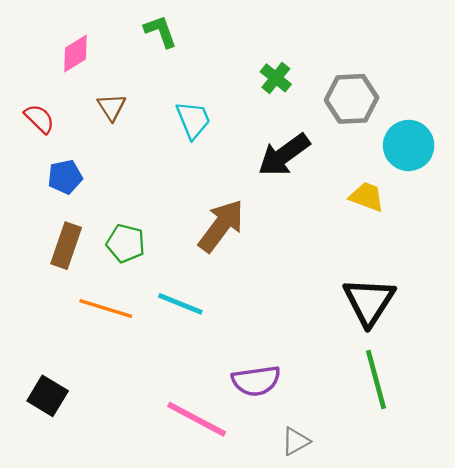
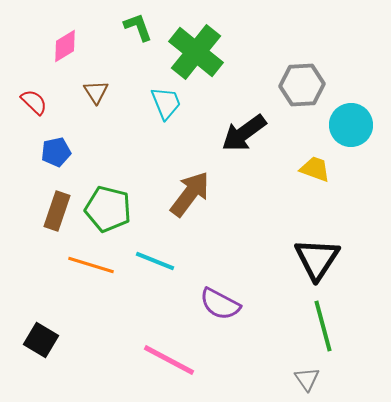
green cross: (276, 78) -> (196, 52), moved, size x2.0
green pentagon: (126, 243) -> (108, 209), size x1.4
purple semicircle: (256, 381) -> (220, 304), moved, turned 36
gray triangle: (296, 441) -> (307, 379), moved, turned -36

